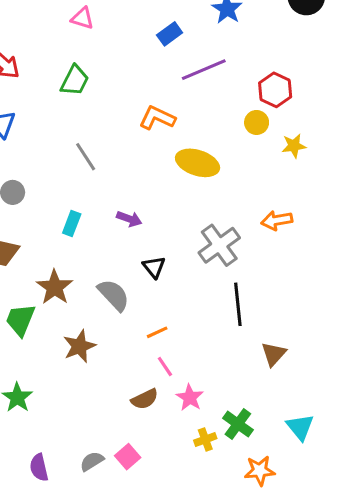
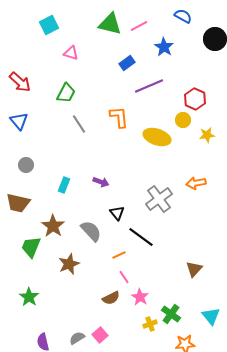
orange L-shape: (157, 118) -> (119, 117), turned 60
gray line: (86, 157) -> (79, 124), moved
yellow ellipse: (198, 163) -> (157, 137), moved
black line: (238, 304) -> (141, 237), moved, turned -48

